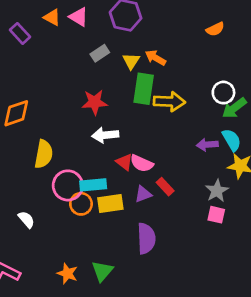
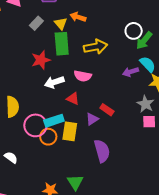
green rectangle: (144, 89) -> (62, 44), moved
pink semicircle: (142, 163) -> (83, 76), moved
yellow rectangle: (110, 204) -> (70, 131), turned -60

